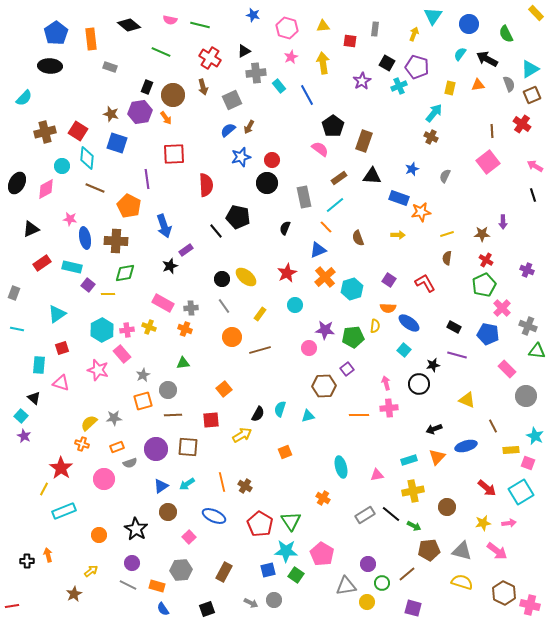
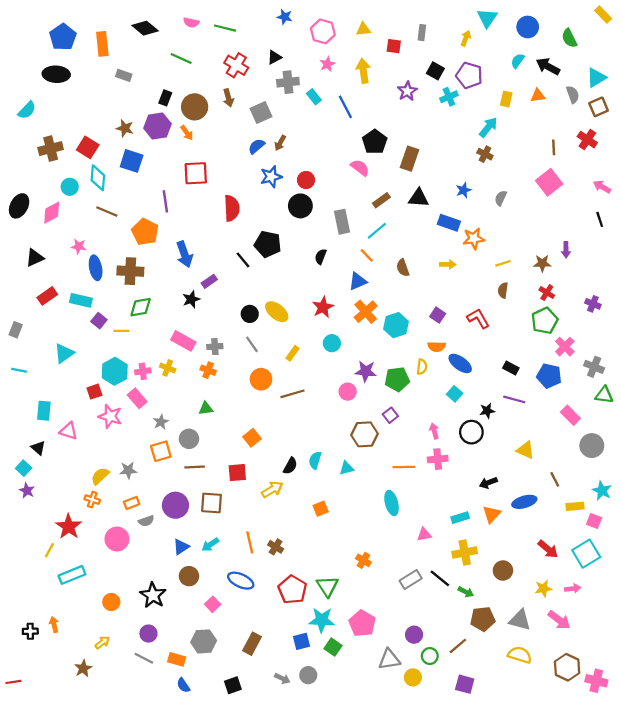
red square: (62, 348) -> (94, 392), moved
cyan ellipse: (341, 467) -> (392, 503), moved

